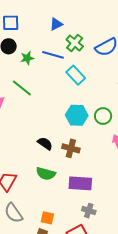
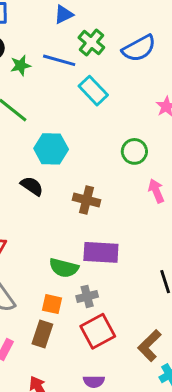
cyan hexagon: (77, 115) -> (51, 149), moved
black semicircle: (45, 143) -> (32, 186), moved
green semicircle: (46, 174) -> (64, 268), moved
gray cross: (89, 211) -> (87, 296), moved, turned -32

